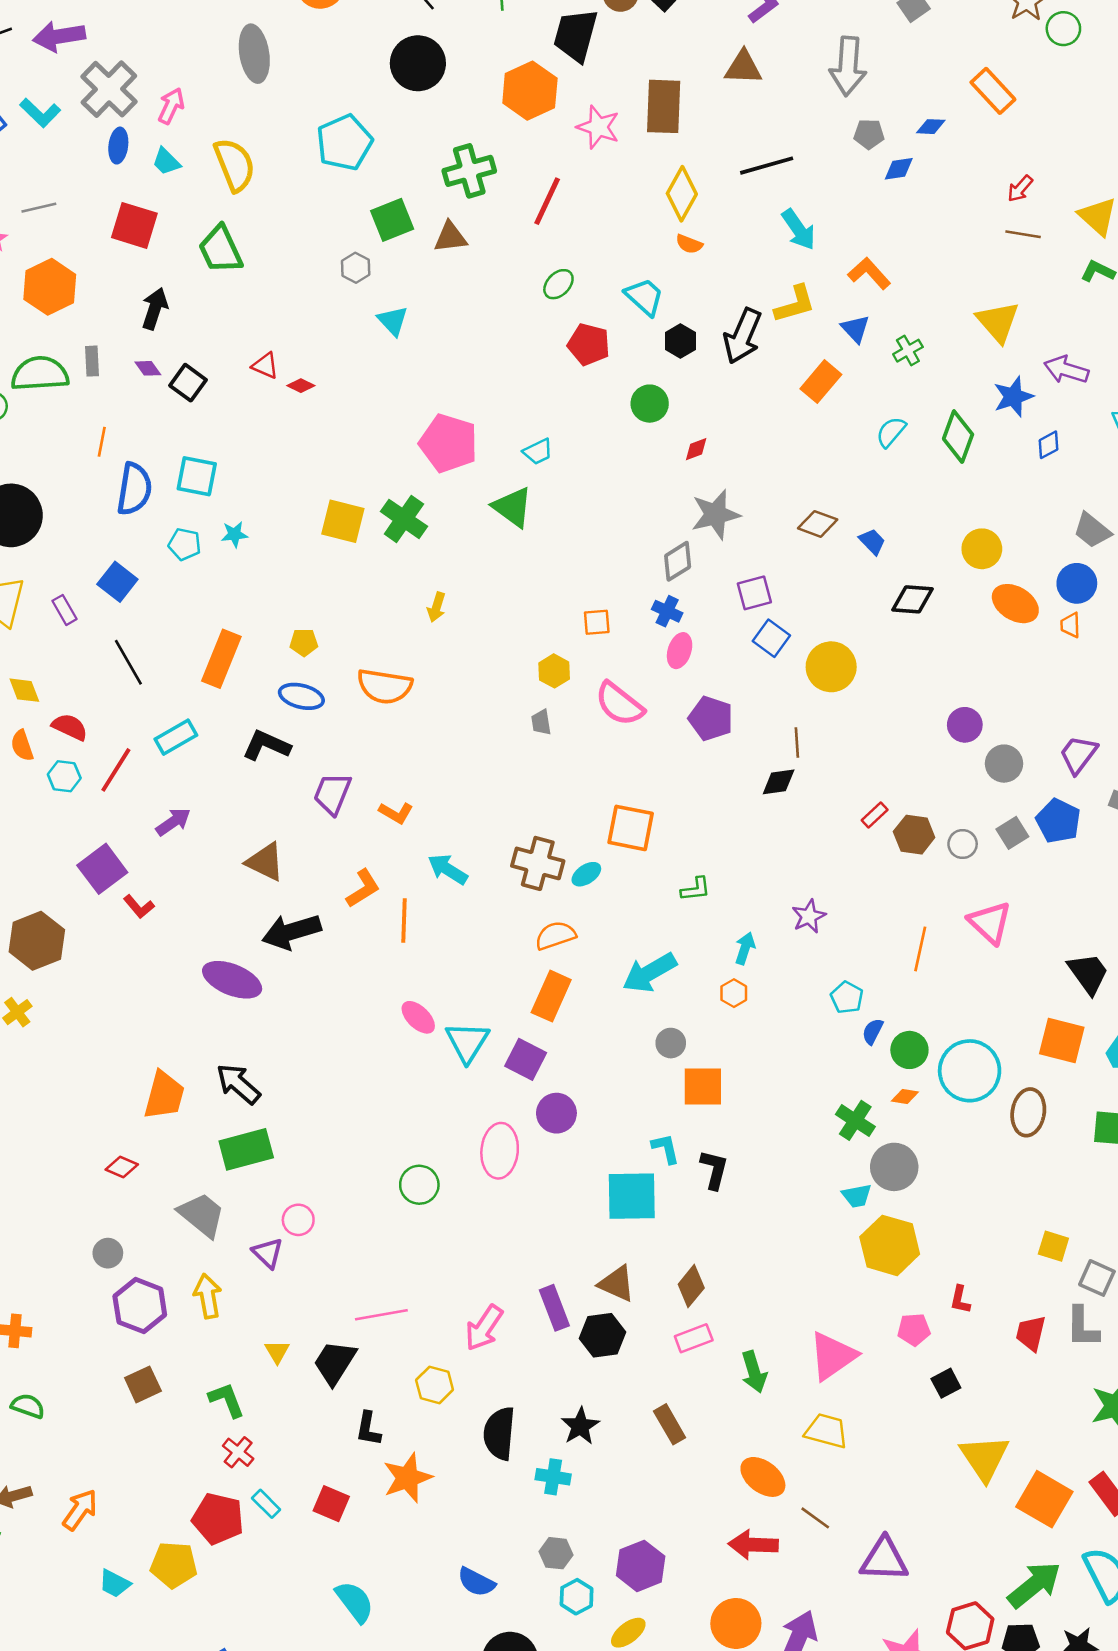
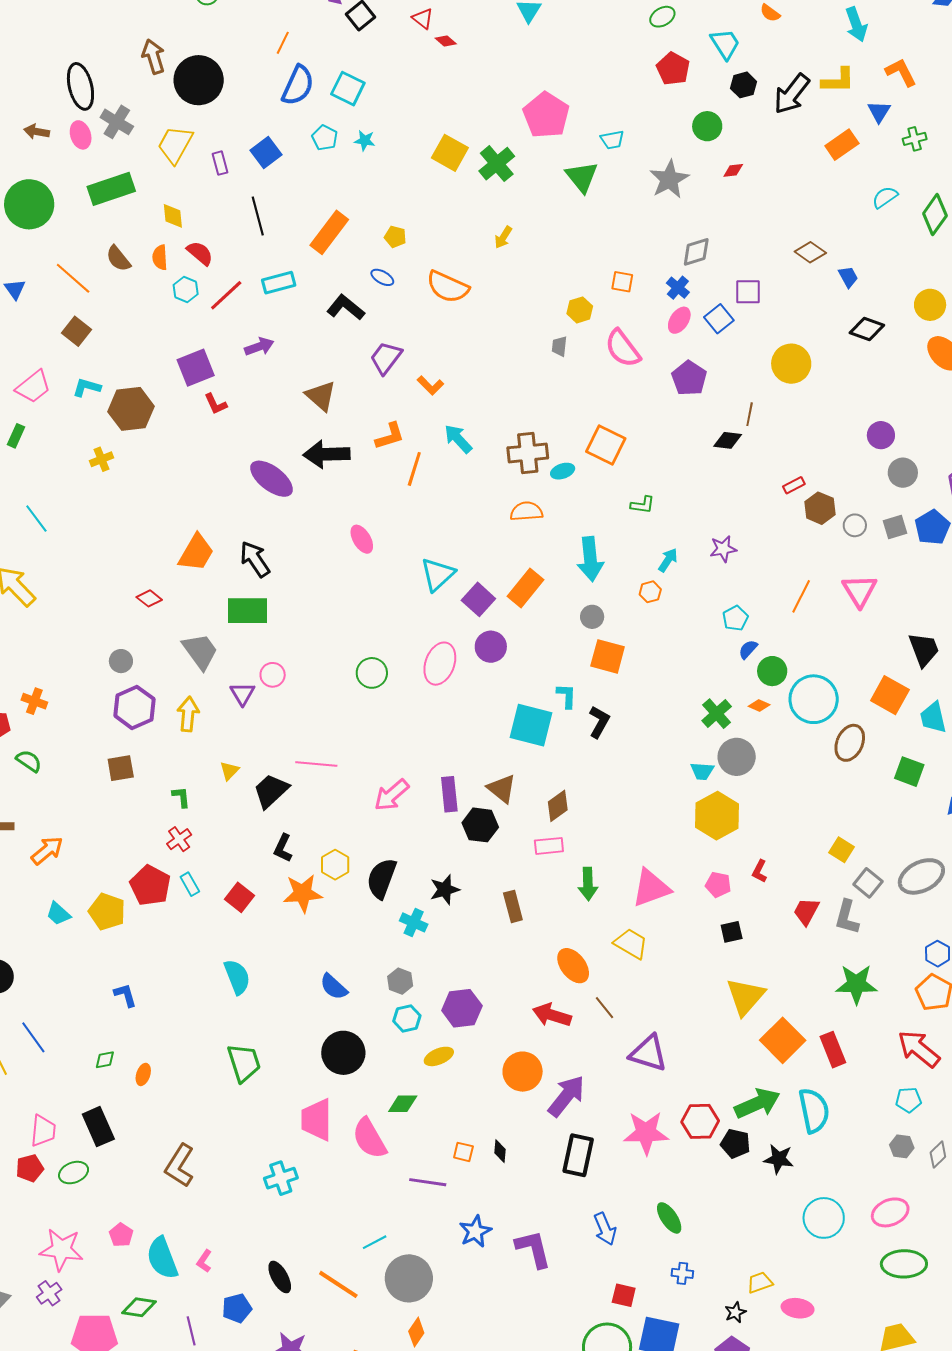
gray star: (716, 515) -> (669, 179), moved, turned -30
blue square: (771, 638) -> (719, 319), moved
blue ellipse: (301, 696) -> (382, 277), size x0.7
brown cross: (538, 863) -> (528, 453), turned -36
cyan arrow: (649, 973) -> (590, 559), turned -81
orange rectangle: (551, 996) -> (526, 588), moved
pink ellipse: (418, 1017) -> (362, 539), moved
yellow hexagon: (435, 1385) -> (335, 865), moved
green L-shape: (227, 1400) -> (181, 797), size x0.7

